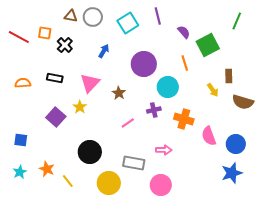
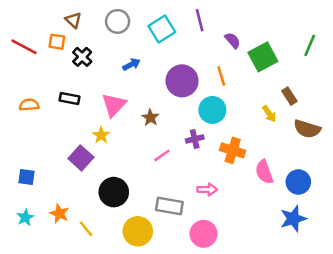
brown triangle: (71, 16) -> (73, 20), moved, turned 32
green line: (237, 21) -> (310, 45), moved
blue arrow: (104, 51) -> (131, 64), turned 32
orange line: (185, 63) -> (221, 76), moved
brown rectangle: (229, 76) -> (289, 96), turned -32
purple square: (56, 117) -> (81, 158), moved

